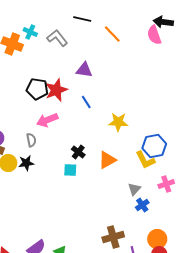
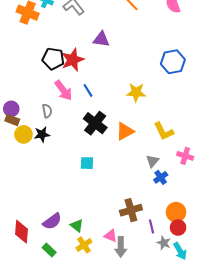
blue line: (86, 102) -> (88, 90), moved
pink arrow: (47, 120) -> (63, 90), turned -105
blue hexagon: (154, 146) -> (173, 62), moved
black cross: (78, 152) -> (95, 123), size x1.6
cyan square: (70, 170) -> (87, 163), moved
pink cross: (166, 184) -> (185, 156), turned 35

